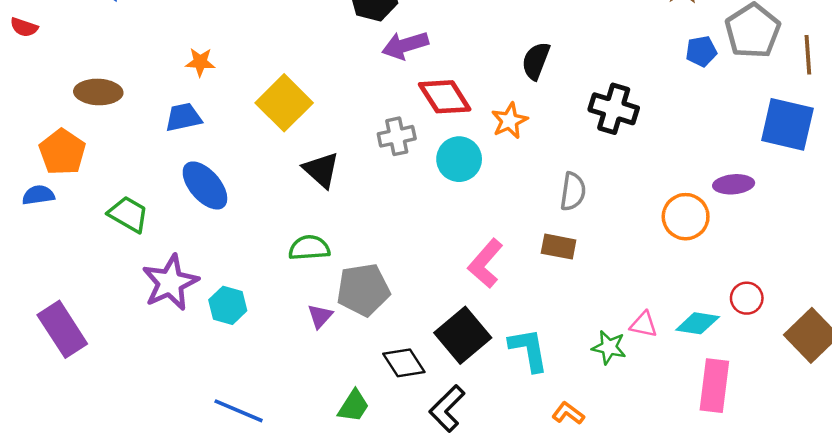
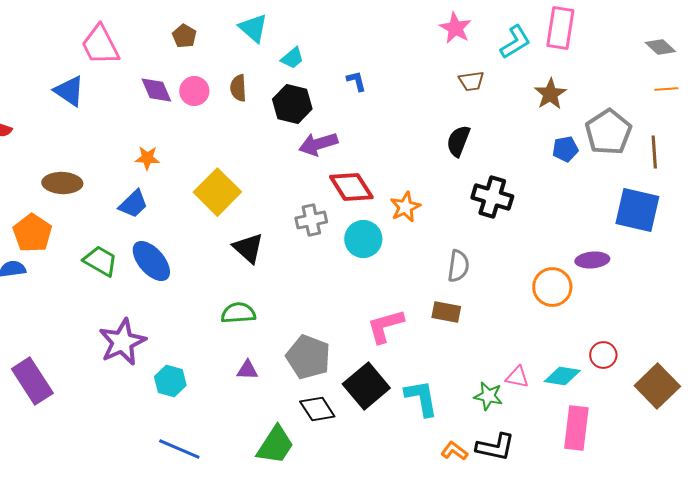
black semicircle: (536, 61) -> (458, 141), moved
blue trapezoid: (183, 117) -> (133, 204), turned 148
green trapezoid: (128, 214) -> (100, 261), moved
pink L-shape: (485, 263) -> (385, 326), turned 33
gray pentagon: (363, 290) -> (308, 357), moved, turned 30
cyan hexagon: (228, 305) -> (170, 381), moved
purple triangle: (320, 316) -> (247, 370), turned 50
green trapezoid: (354, 406) -> (275, 445), size x1.4
black L-shape: (447, 408) -> (495, 447), moved, turned -123

